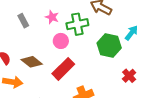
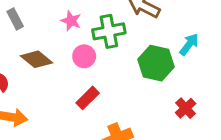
gray rectangle: (23, 21) -> (15, 19), moved
brown diamond: (32, 62) -> (36, 59), moved
red rectangle: (63, 69) -> (88, 98), size x0.7

